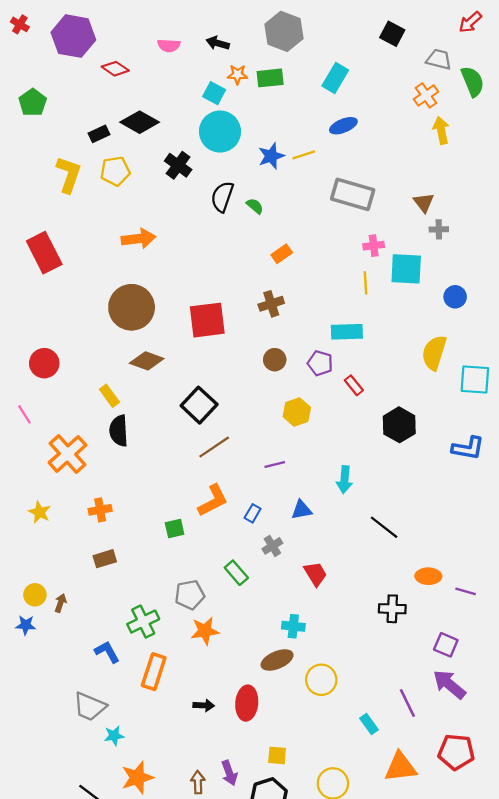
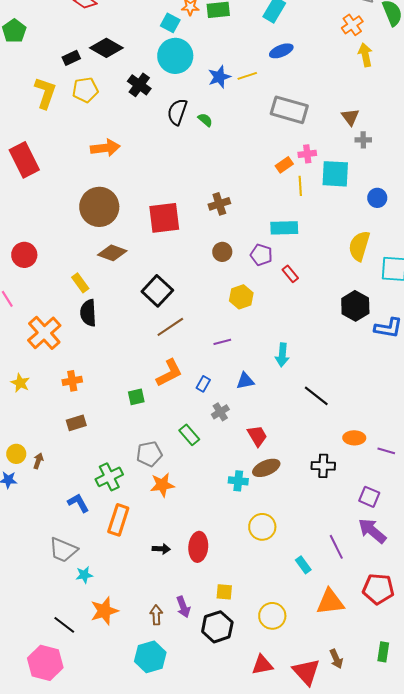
orange rectangle: (282, 254) -> (284, 165), moved
black hexagon: (399, 425) -> (355, 306), moved
brown ellipse: (277, 660) -> (266, 468), moved

